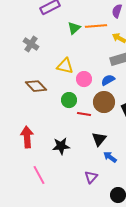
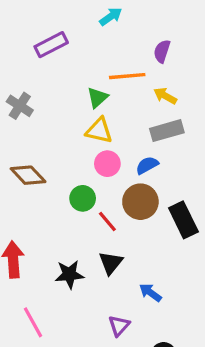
green triangle: (74, 28) -> (97, 98), moved
yellow triangle: (65, 66) -> (99, 131), moved
red line: (84, 114) -> (107, 222), turned 40
black triangle: (99, 139) -> (111, 263), moved

